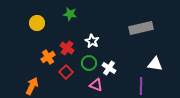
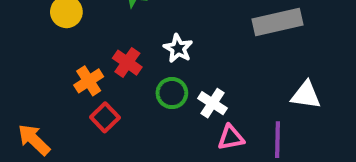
red square: (66, 72) -> (105, 117), moved
pink triangle: (96, 85) -> (231, 138), moved, turned -32
orange arrow: (32, 86) -> (34, 140), moved, turned -72

